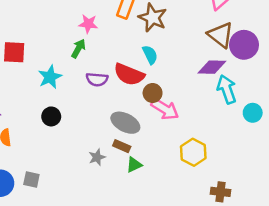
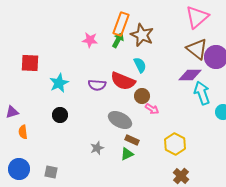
green arrow: (78, 49) -> (118, 40), moved
pink arrow: (165, 109) -> (152, 109), size x0.6
brown rectangle: (122, 146) -> (132, 140), moved
gray square: (31, 180) -> (51, 172), moved
brown cross: (221, 192) -> (181, 176), moved, turned 35

